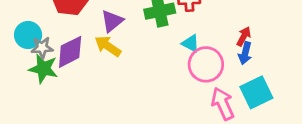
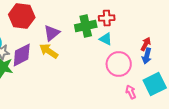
cyan triangle: (191, 43) -> (106, 39), moved
pink arrow: (223, 104) -> (131, 92), size x0.6

